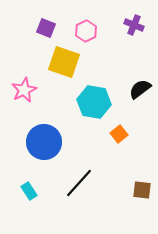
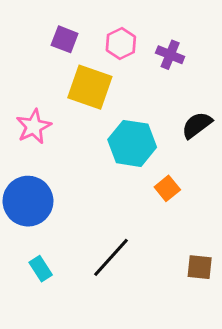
purple cross: (134, 25) -> (170, 55), moved
blue circle: (44, 142) -> (28, 201), moved

